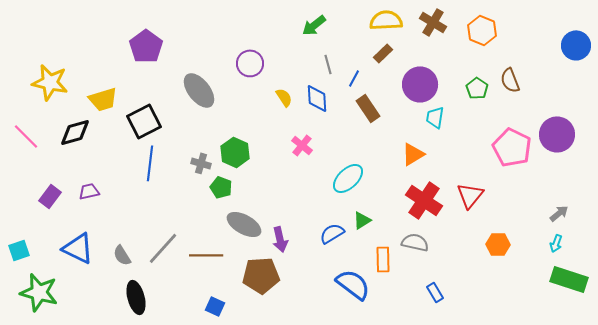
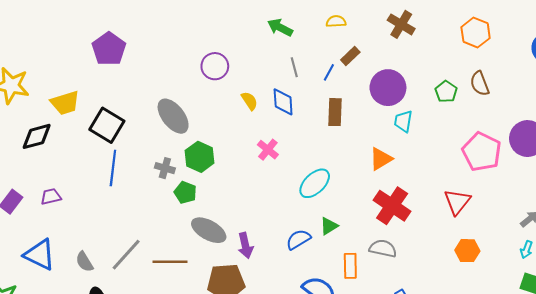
yellow semicircle: (386, 20) -> (336, 21), moved, size x0.6
green arrow: (314, 25) -> (280, 27), turned 65
orange hexagon: (482, 30) -> (476, 33), moved
blue line: (354, 78) -> (329, 72), moved
gray ellipse: (199, 90) -> (173, 116), moved
brown rectangle: (368, 108) -> (335, 112), turned 36
black square: (144, 121) -> (107, 125), turned -32
red triangle: (470, 195) -> (457, 202), moved

